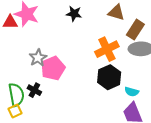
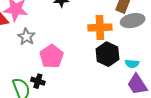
orange cross: (107, 49) -> (100, 27), turned 35
gray star: (38, 58) -> (26, 37), moved

